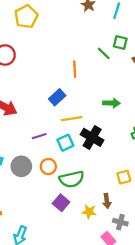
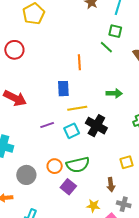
green square: (120, 43) -> (115, 31), moved
blue rectangle: (57, 97) -> (63, 89), turned -49
gray circle: (21, 166) -> (26, 175), moved
orange circle: (48, 167) -> (55, 166), moved
yellow star: (89, 212) -> (93, 206), moved

